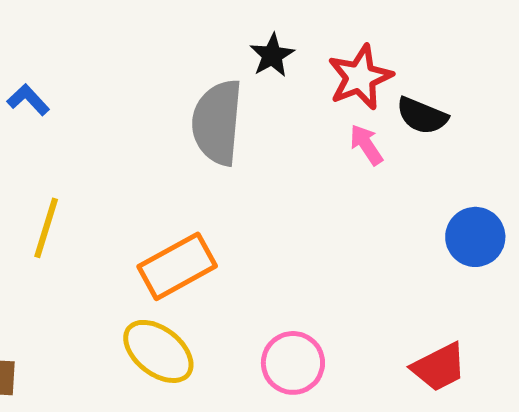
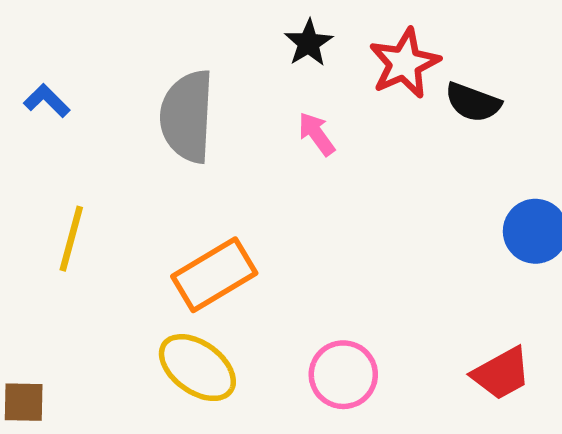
gray semicircle: (217, 122) -> (187, 116), moved
pink arrow: (366, 145) -> (317, 134), moved

